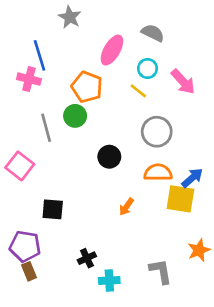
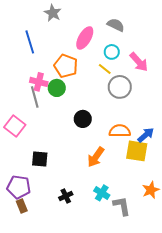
pink cross: (29, 79) -> (39, 82), moved
gray circle: (157, 132) -> (120, 87), moved
orange arrow: (126, 207) -> (96, 157), size x1.5
cyan cross: (109, 281) -> (102, 193), moved, turned 35

